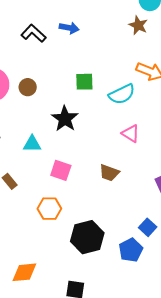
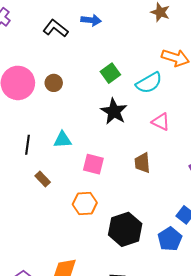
green square: (84, 82) -> (110, 73), turned -30
black star: (65, 119) -> (114, 111), moved
brown trapezoid: (109, 173) -> (142, 163), turned 70

